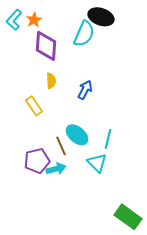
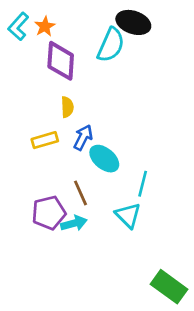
blue arrow: (85, 90) -> (83, 137), moved
yellow rectangle: (34, 106) -> (45, 140), turned -72
cyan ellipse: (77, 135) -> (104, 159), moved

